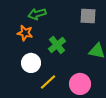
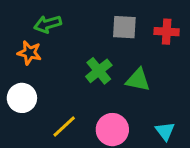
green cross: (57, 45) -> (99, 71), moved
white circle: (31, 63) -> (22, 98), moved

